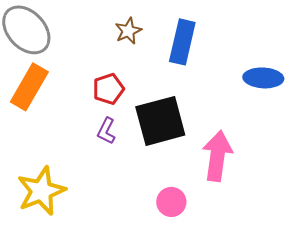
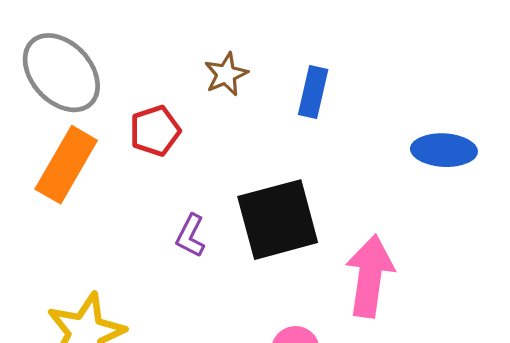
blue rectangle: (182, 42) -> (313, 92), size x0.7
red pentagon: (108, 89) -> (155, 131), moved

